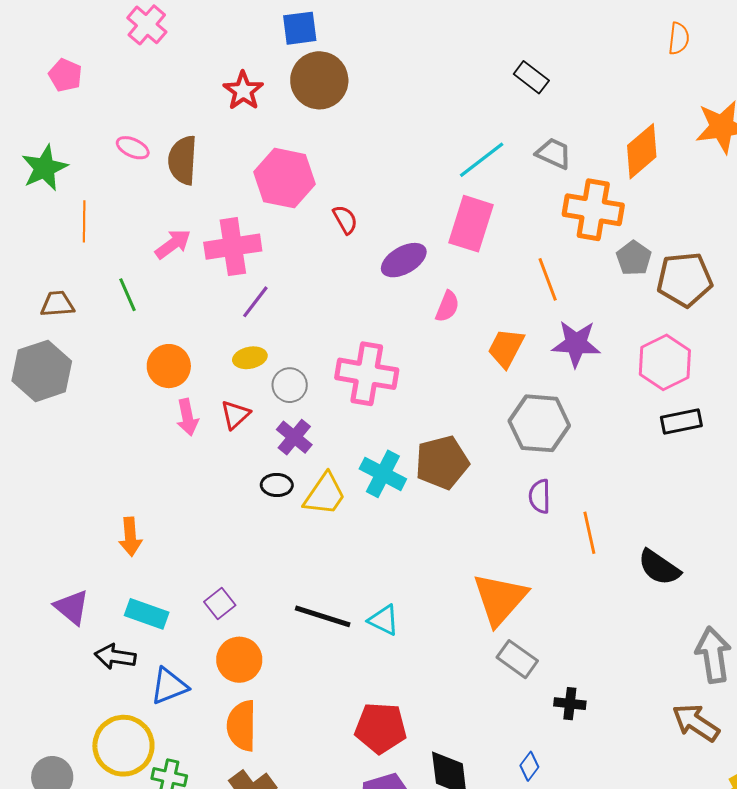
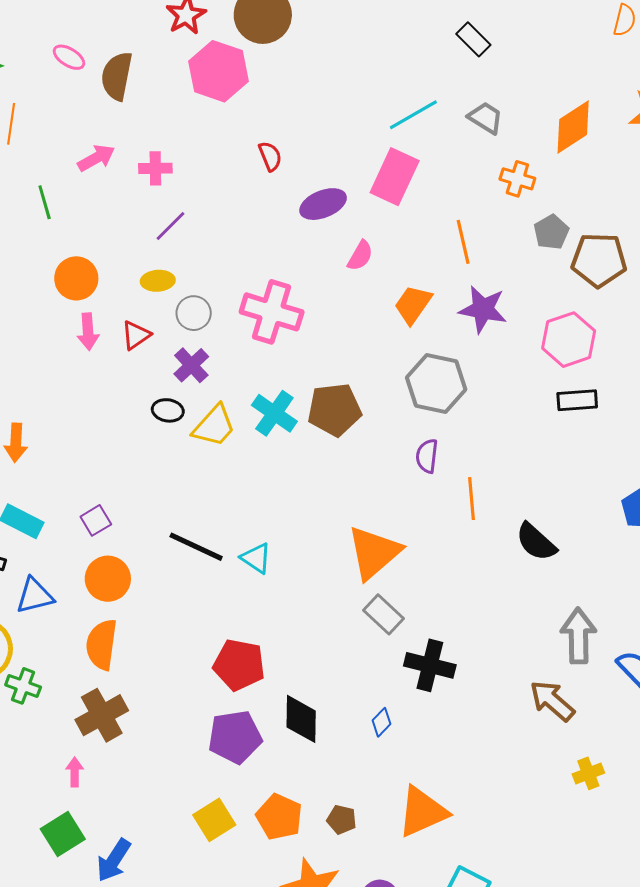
pink hexagon: (284, 178) -> (218, 71), moved
orange cross: (593, 210) -> (517, 179), size x0.6
pink cross: (233, 247) -> (155, 168), size x0.6
black cross: (570, 704) -> (430, 665), size x1.6

